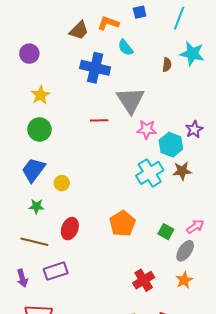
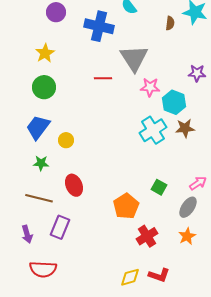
purple circle: (29, 54) -> (56, 12), moved
purple star: (194, 129) -> (197, 73), moved, turned 30
orange pentagon: (122, 224) -> (126, 206), moved
red ellipse: (70, 229) -> (74, 185), turned -45
green square: (166, 232) -> (159, 187), moved
purple rectangle: (56, 271) -> (60, 227), turned -50

